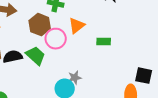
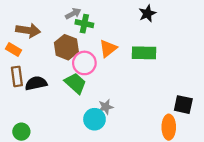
green rectangle: (104, 42) -> (144, 53), moved, size x1.5
green trapezoid: (36, 56) -> (75, 83), moved

